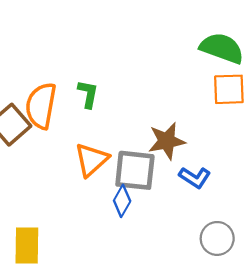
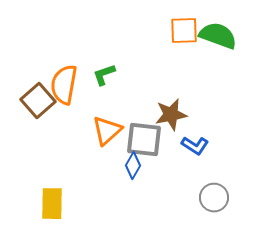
orange square: (229, 89) -> (184, 31), moved
green L-shape: (88, 94) -> (104, 75), turned -120

